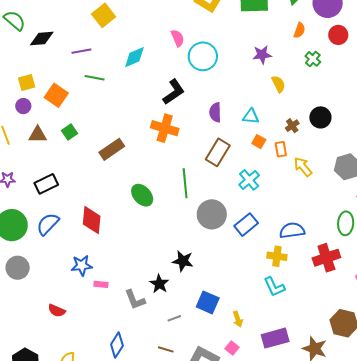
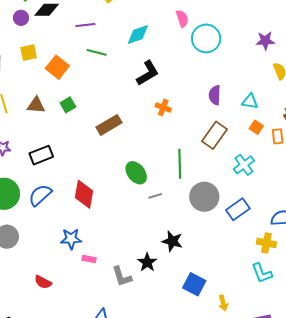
black L-shape: (174, 92) -> (148, 73), moved
purple circle: (23, 106) -> (21, 18), moved
orange cross: (165, 128) -> (163, 107), size x0.6
gray line: (174, 318) -> (155, 196), moved

